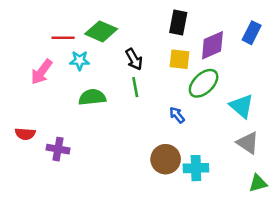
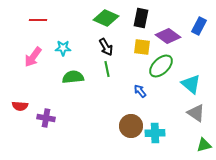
green diamond: (101, 31) -> (106, 18), moved
red line: (63, 38) -> (38, 20), moved
purple diamond: (212, 45) -> (168, 36), turned 60

